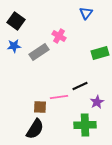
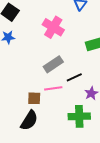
pink cross: (59, 36) -> (53, 27), size x1.5
gray rectangle: (39, 52) -> (53, 64), moved

